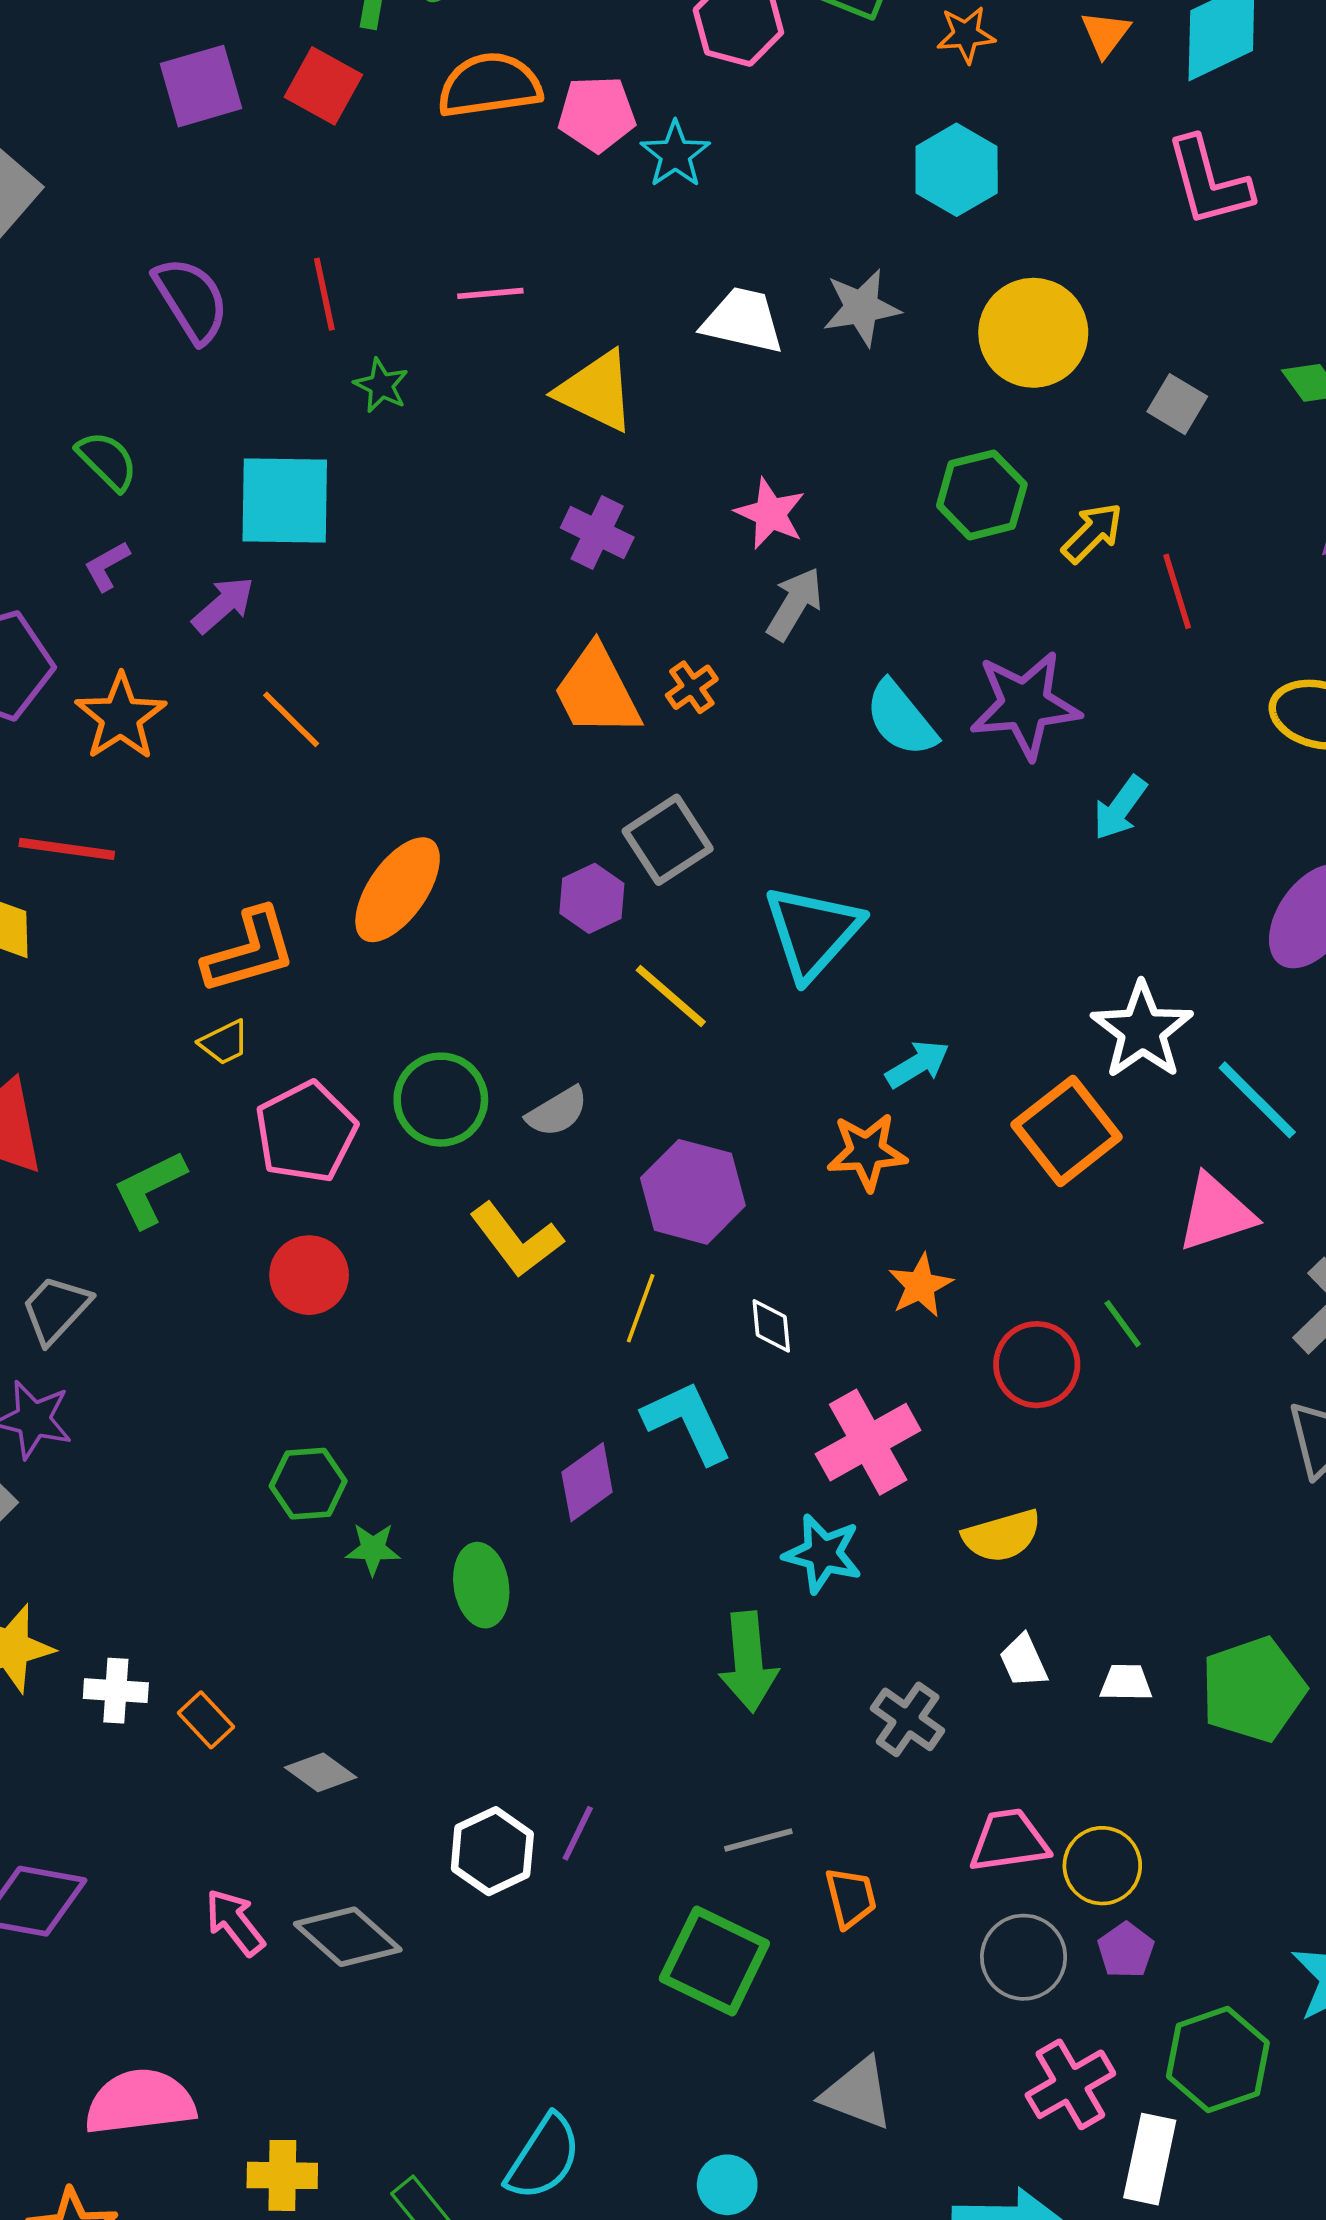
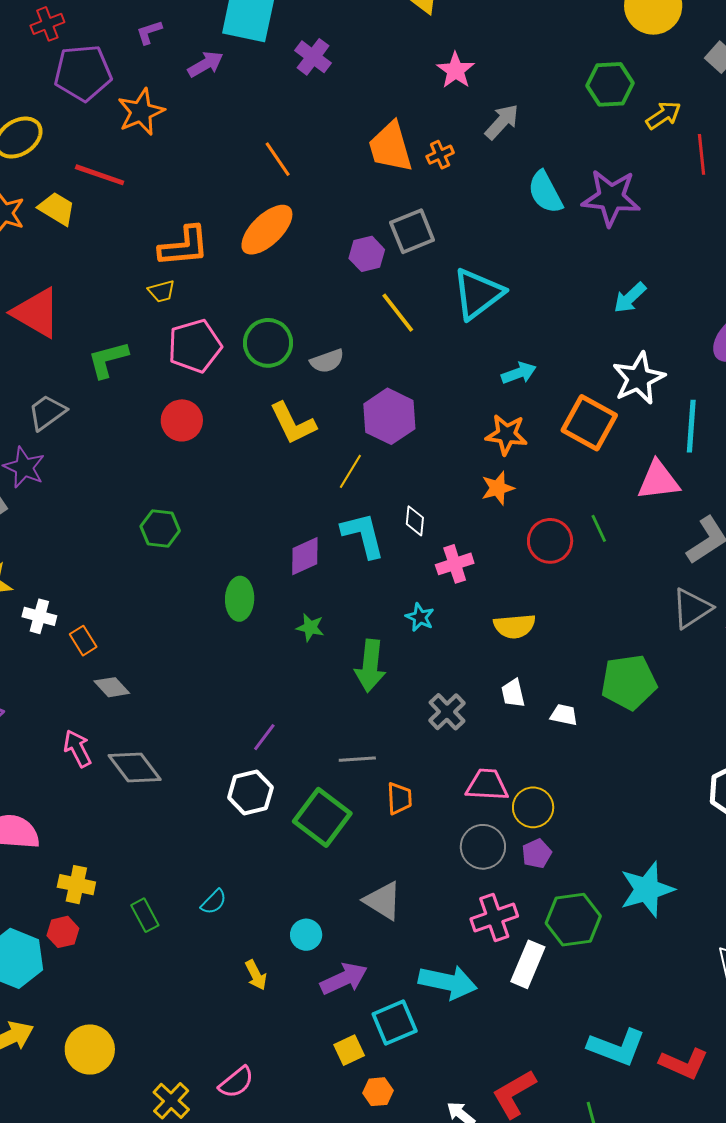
pink star: (770, 514) -> (456, 70), moved
purple cross: (597, 532) -> (313, 57), moved
orange line: (291, 719) -> (278, 159), moved
cyan arrow: (1120, 808) -> (630, 298), moved
cyan line: (1257, 1100) -> (691, 426), turned 38
orange square: (1067, 1131) -> (589, 423), turned -34
orange star: (867, 1152) -> (507, 434), moved
white diamond: (771, 1326) -> (415, 521), moved
pink cross: (868, 1442) -> (455, 564), size x0.7
green star: (373, 1549) -> (310, 627), moved
cyan star: (823, 1554) -> (420, 617), size x0.7
green pentagon: (1253, 1689) -> (629, 682), moved
gray diamond: (321, 1772) -> (112, 687), moved
white hexagon: (492, 1851) -> (250, 793), moved
cyan semicircle: (544, 2157) -> (214, 902), size x0.6

